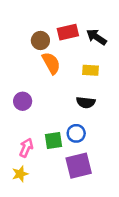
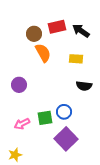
black semicircle: (86, 102) -> (84, 86), moved
pink arrow: (26, 148) -> (22, 124), turned -140
purple square: (79, 166) -> (66, 139), turned -30
yellow star: (20, 174) -> (15, 155), moved

